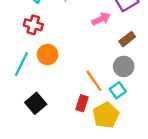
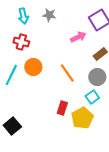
orange line: (94, 81) -> (67, 73), moved
black square: (36, 103) -> (12, 126), moved

